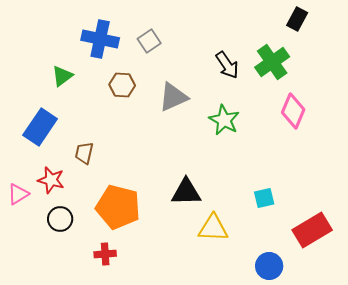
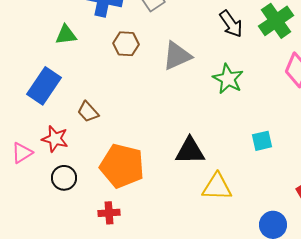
green triangle: (62, 76) -> (66, 35), turned 30
brown trapezoid: (84, 153) -> (88, 112), turned -55
cyan square: (264, 198) -> (262, 141), moved

